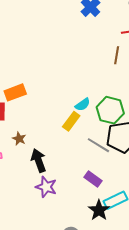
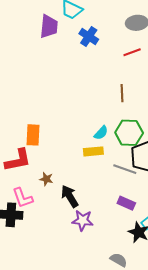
brown line: (117, 55) -> (122, 93), moved
orange rectangle: (15, 92) -> (33, 135), turned -55
yellow rectangle: (71, 121) -> (93, 151), turned 60

